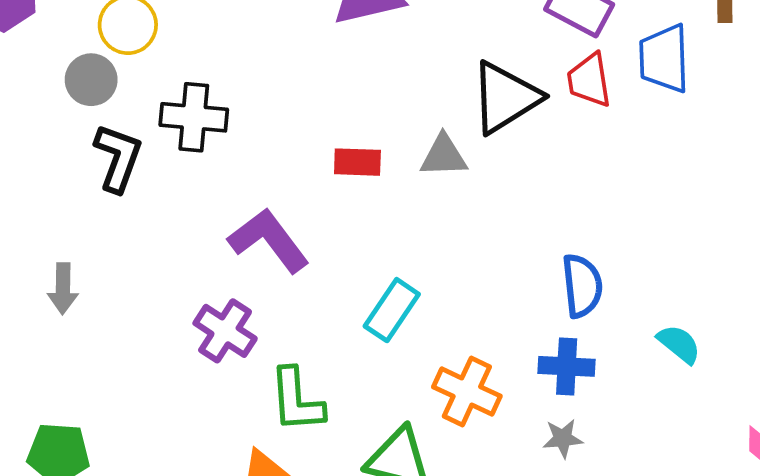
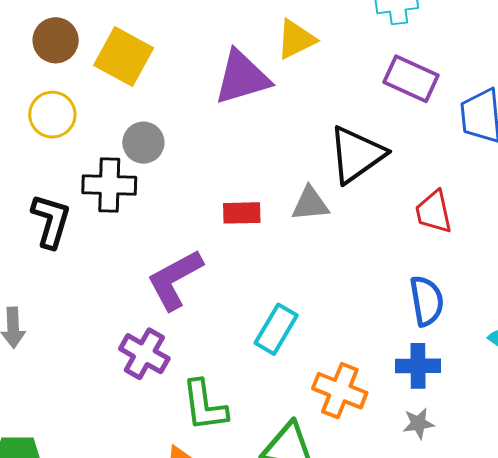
gray circle: (91, 80) -> (143, 143), moved
red trapezoid: (589, 80) -> (434, 212), moved
purple L-shape: (269, 240) -> (175, 279), turned -78

